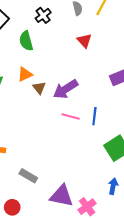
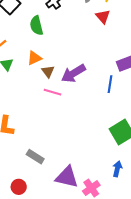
red triangle: (84, 41) -> (103, 16), moved
blue line: (94, 116) -> (110, 84), moved
pink line: (71, 117) -> (53, 92), moved

